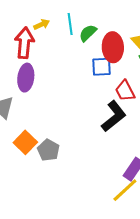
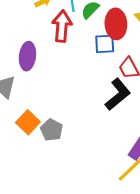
red arrow: (24, 43) -> (62, 26), moved

